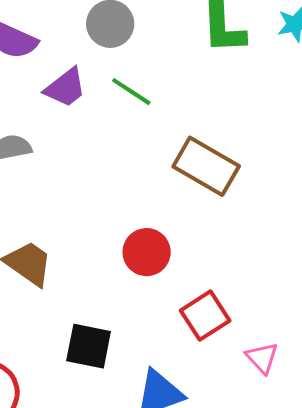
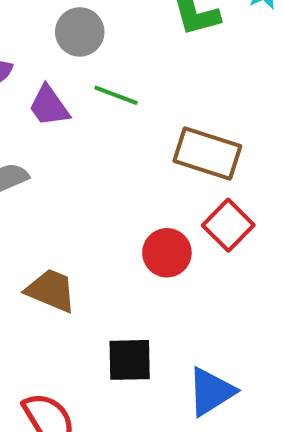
purple trapezoid: (65, 88) -> (49, 106), turned 105
red square: (205, 316) -> (228, 225), moved

